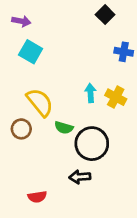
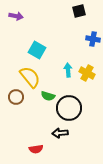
black square: (105, 15) -> (79, 11), turned 32
cyan square: (31, 52) -> (37, 50), moved
red semicircle: (37, 197) -> (36, 149), moved

